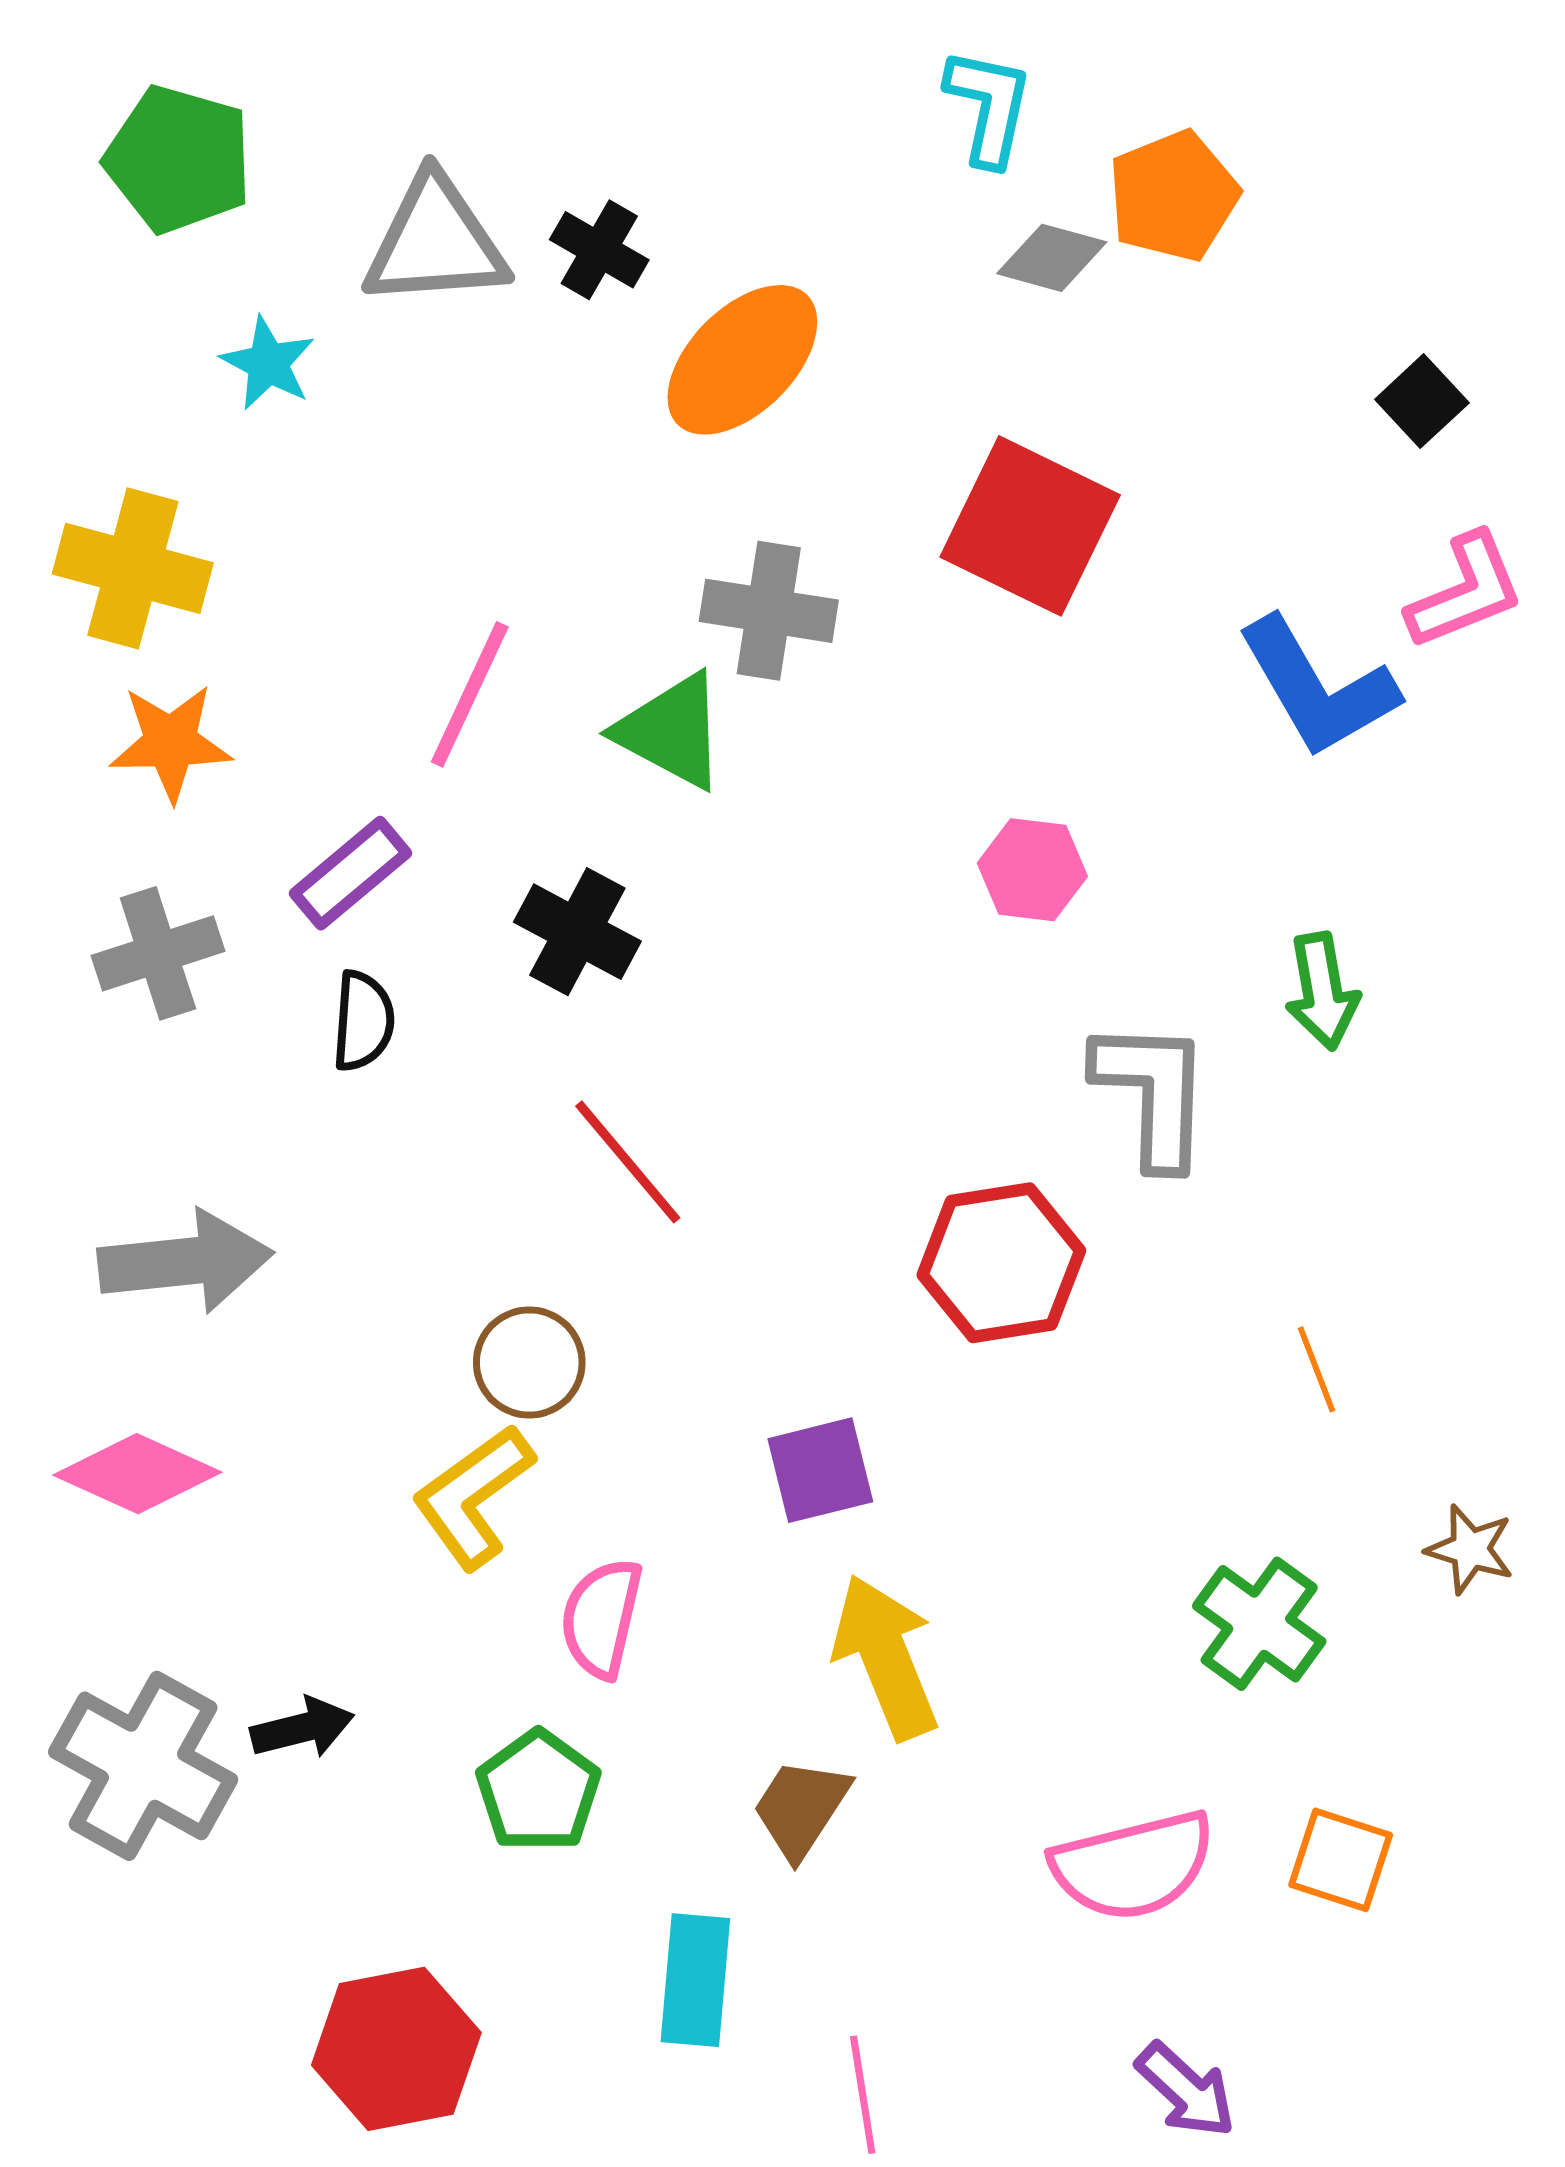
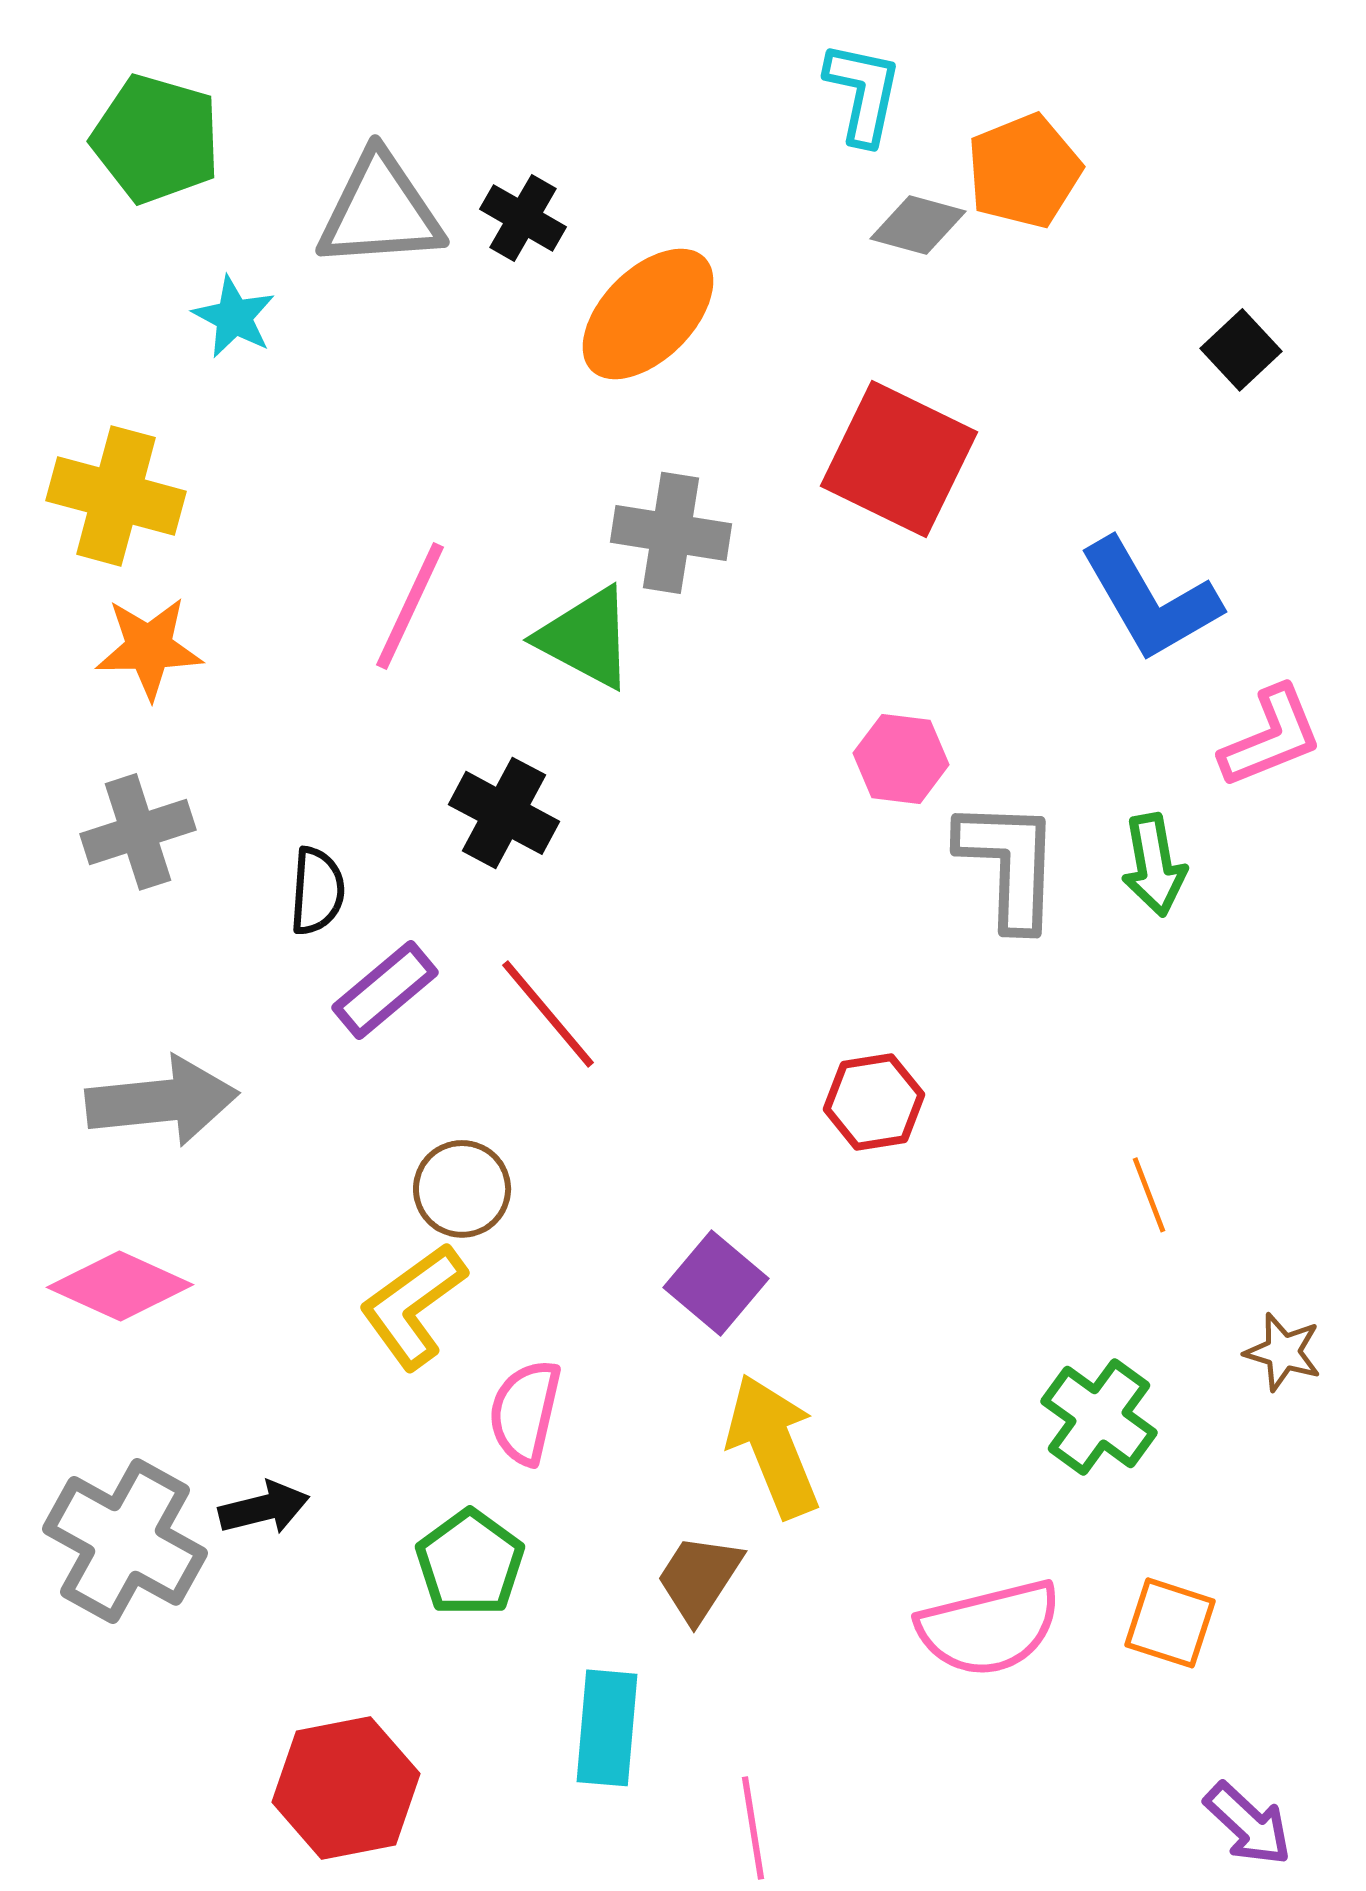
pink L-shape: (1465, 591) -> (1271, 737), moved
purple rectangle: (350, 873) -> (385, 990), moved
gray L-shape: (1153, 1093) -> (1009, 864), moved
red hexagon: (1001, 1263) -> (874, 1102), size x0.7
purple square: (820, 1470) -> (716, 1283), turned -36
purple arrow: (1186, 2090) -> (1248, 1824), moved

